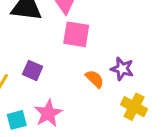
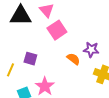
pink square: (76, 34) -> (57, 30), turned -36

